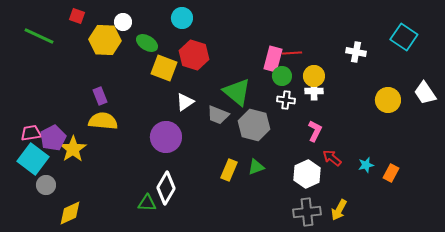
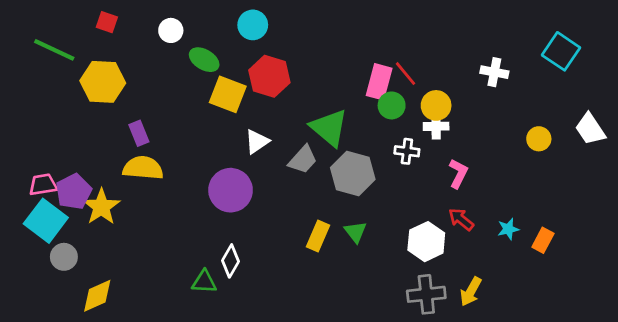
yellow hexagon: (105, 40) -> (103, 82), moved
red line: (292, 53) -> (406, 74), turned 54
white cross: (286, 100) -> (407, 151), moved
yellow circle: (388, 100) -> (539, 139), size x0.7
gray trapezoid: (218, 115) -> (303, 160), turned -70
pink L-shape: (315, 131) -> (458, 173), moved
green triangle: (256, 167) -> (356, 232), turned -48
white diamond: (166, 188) -> (231, 261), size x0.7

